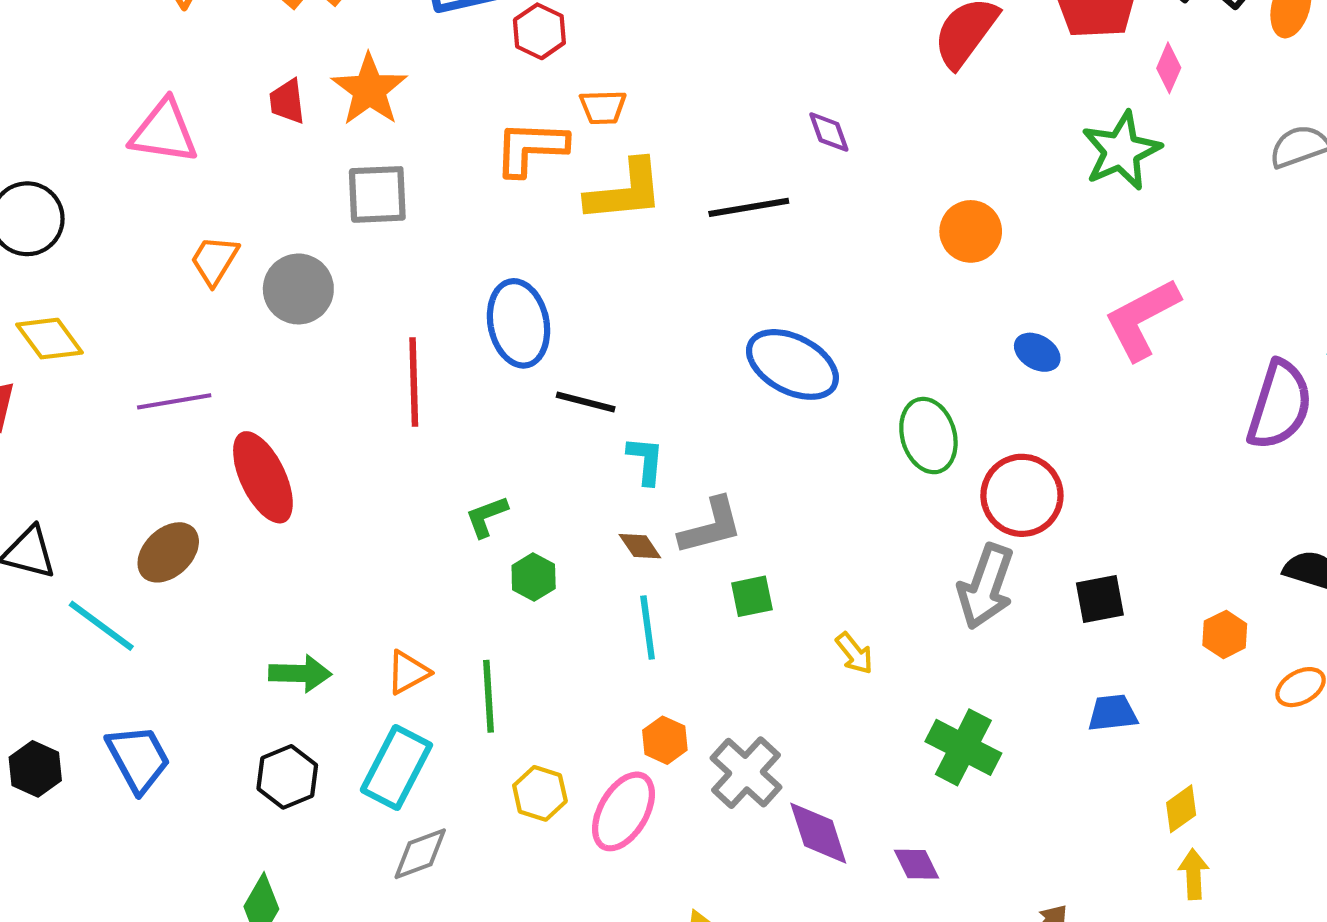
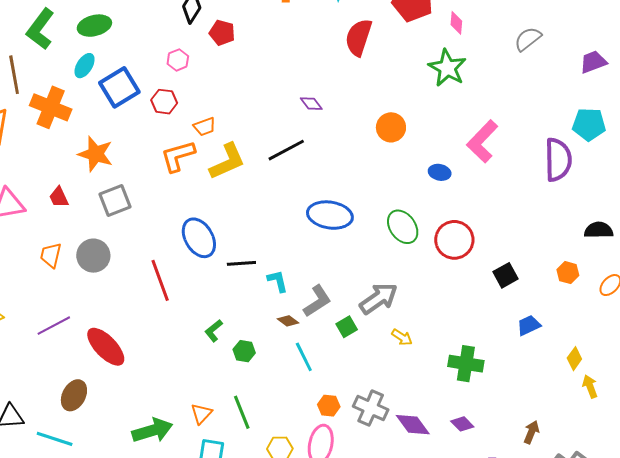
red trapezoid: (287, 101) -> (59, 197), moved
gray arrow: (986, 586) -> (379, 298), moved, turned -126
green arrow: (300, 673) -> (152, 430), size x1.4

